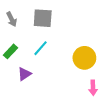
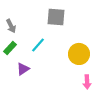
gray square: (43, 18) -> (56, 17), moved
gray arrow: (12, 19) -> (11, 26), moved

